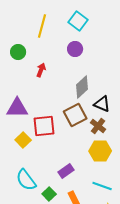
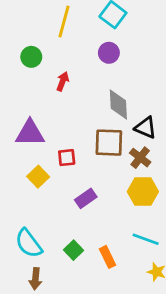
gray diamond: (82, 87) -> (118, 104), turned -50
brown square: (75, 115) -> (109, 143), turned 30
red square: (44, 126) -> (67, 158), size x0.6
purple rectangle: (66, 171) -> (86, 198), moved
cyan semicircle: (26, 180) -> (29, 243), moved

